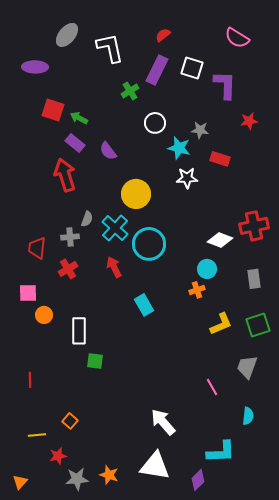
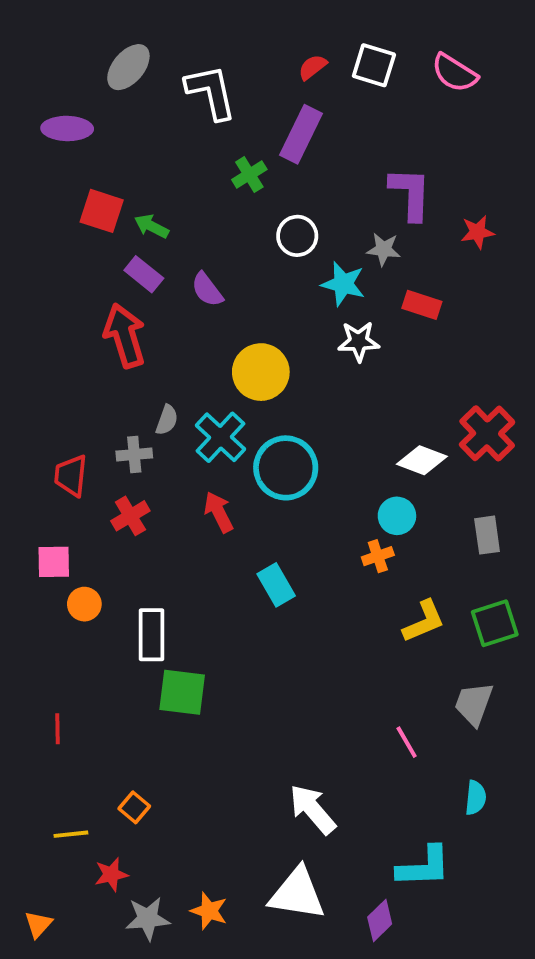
white square: (192, 68) -> (374, 65), moved
purple L-shape: (225, 85) -> (410, 194), moved
red cross: (254, 226) -> (487, 433), turned -32
green square: (95, 361) -> (182, 692), size x1.5

